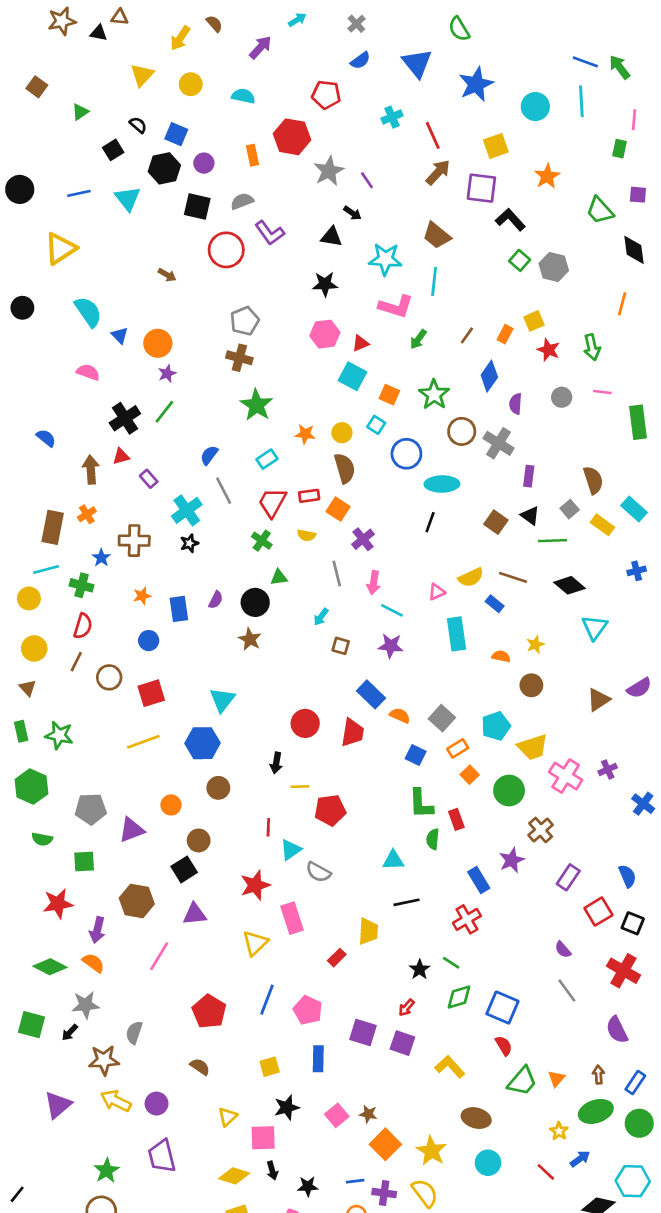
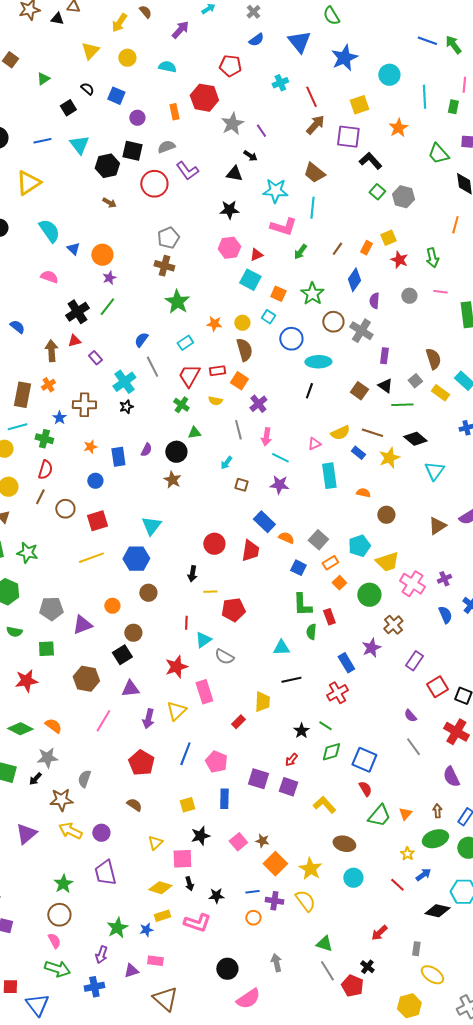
cyan line: (581, 101) -> (424, 97), moved
black hexagon: (164, 168) -> (107, 166), moved
yellow star: (535, 644) -> (389, 458), moved, size x1.5
blue semicircle: (627, 876) -> (445, 615), moved
purple arrow: (97, 930) -> (148, 719), moved

